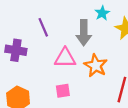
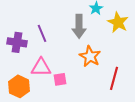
purple line: (43, 27) -> (42, 33), moved
pink triangle: (65, 58) -> (41, 67), moved

